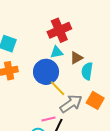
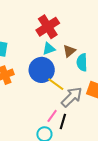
pink line: (49, 119) -> (52, 116), turned -32

